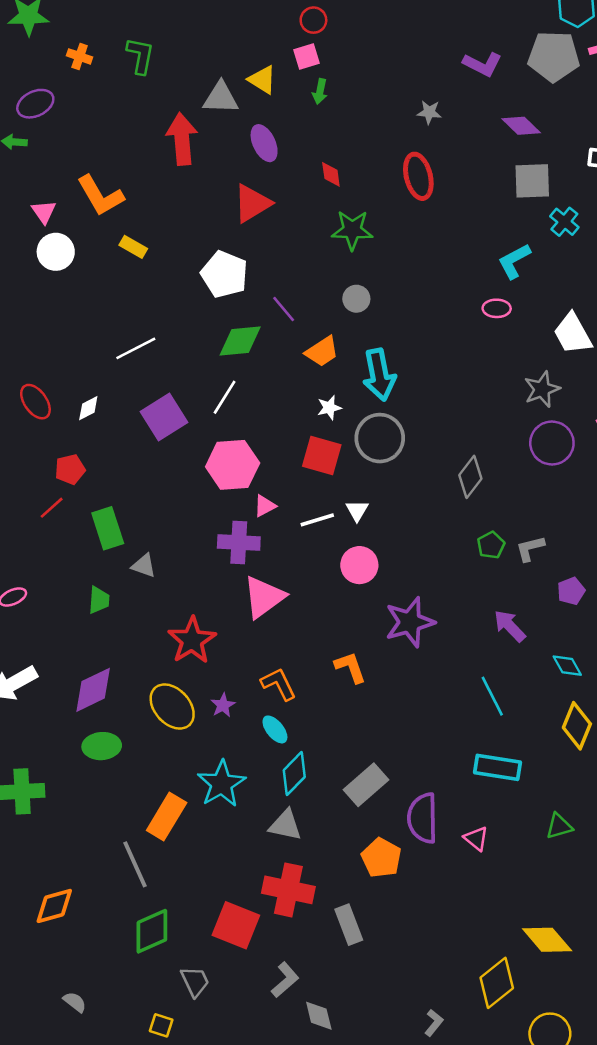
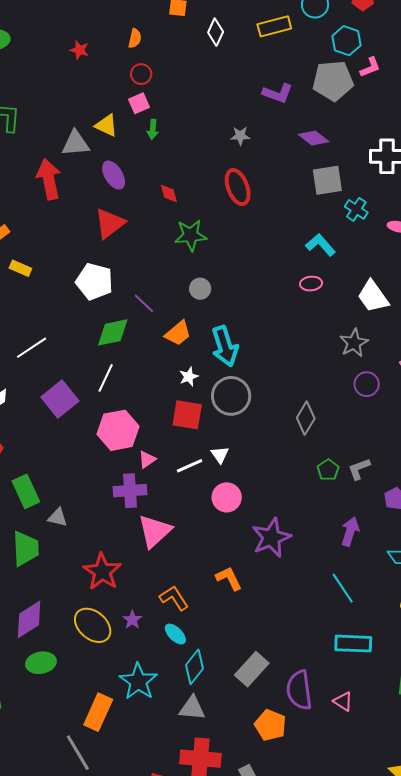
cyan L-shape: (514, 261) -> (321, 245), turned 84
purple circle: (552, 443) -> (367, 384), size x0.7
green trapezoid: (99, 600) -> (26, 548), size x1.6
purple arrow: (510, 626) -> (350, 532), turned 68

